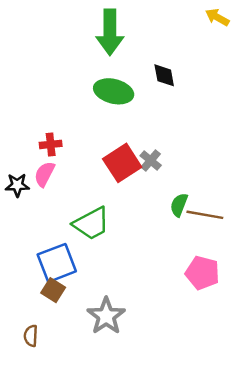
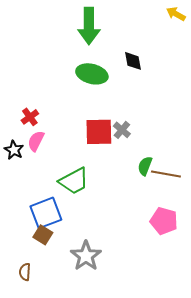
red cross: (51, 144) -> (30, 117), moved, turned -30
red square: (122, 163) -> (99, 132), turned 32
black star: (17, 185) -> (14, 150), turned 30

